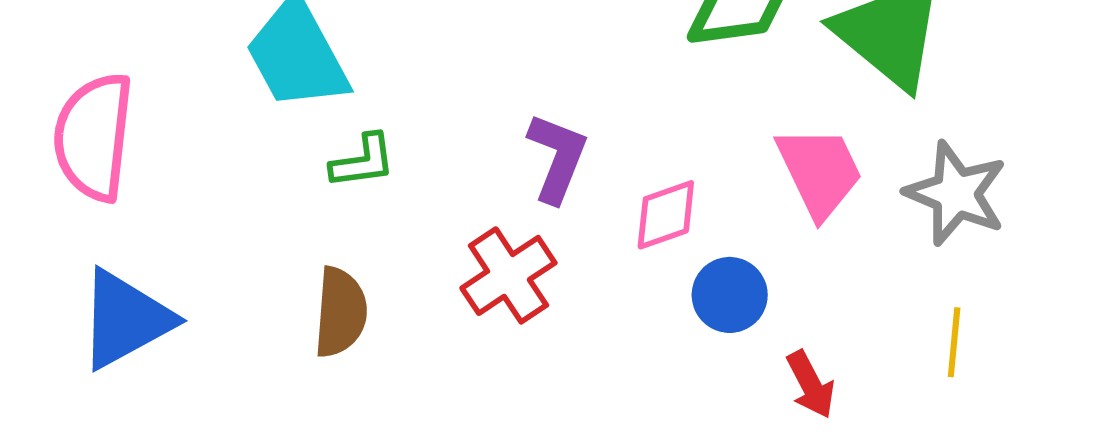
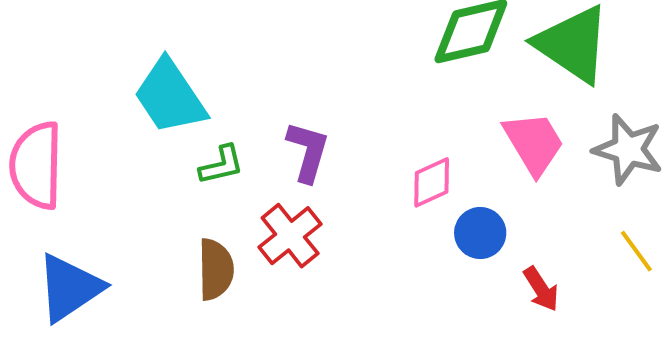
purple L-shape: (557, 158) -> (308, 152), moved
red cross: (508, 275) -> (290, 236), moved
yellow line: (954, 342) -> (636, 251), turned -36

